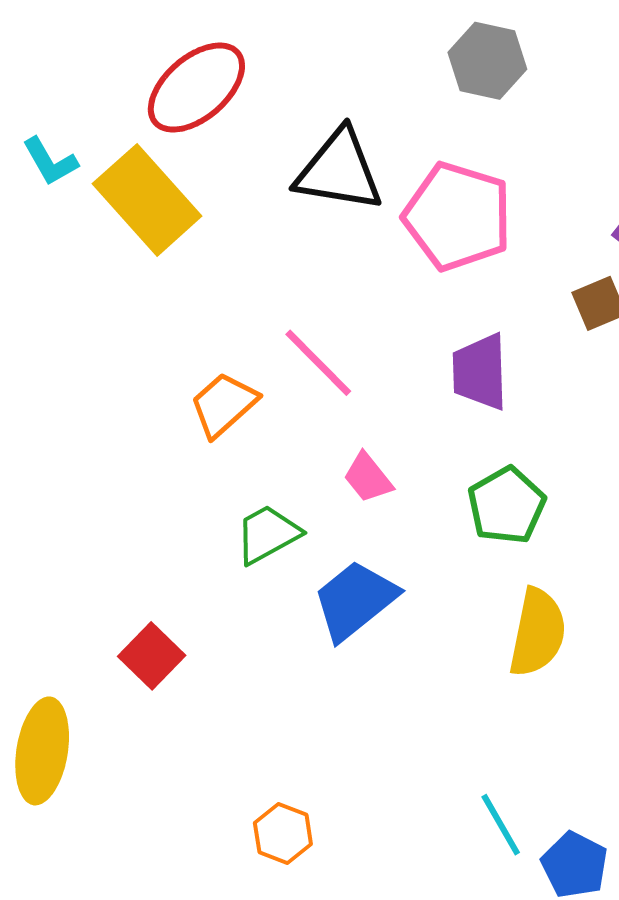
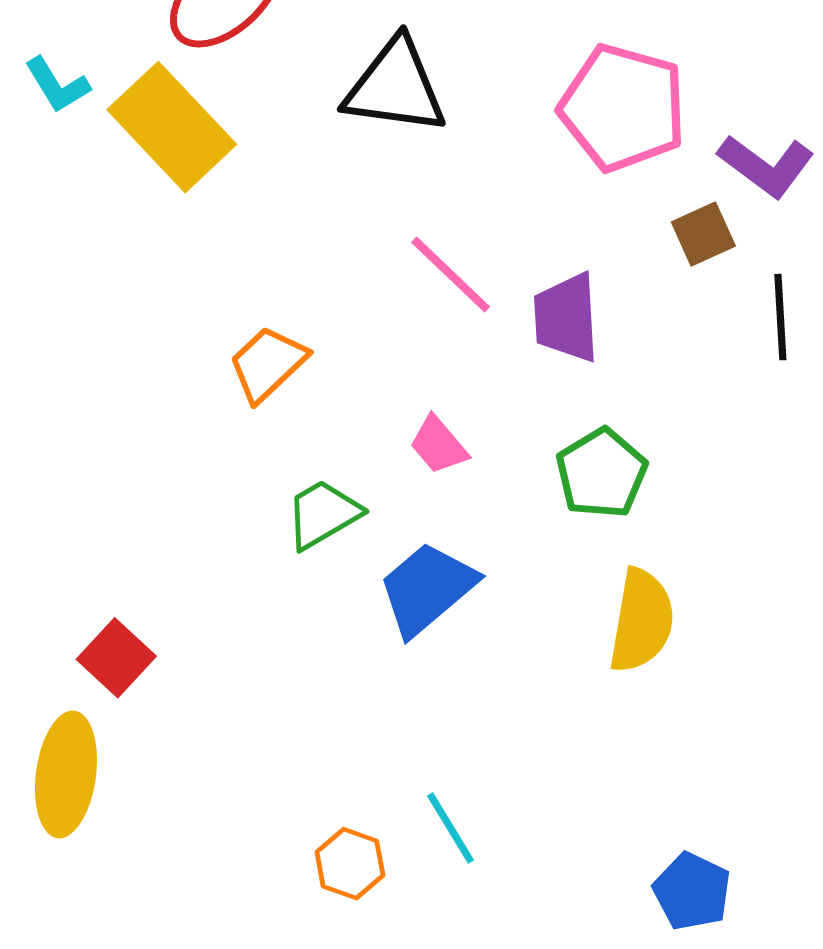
pink pentagon: (458, 216) -> (623, 108), moved
pink line: (318, 363) -> (451, 275), moved
red square: (152, 656) -> (116, 658), moved
cyan line: (501, 825) -> (451, 828), moved

